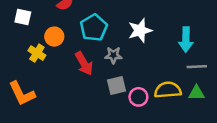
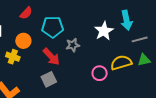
cyan pentagon: (94, 28) -> (53, 27), turned -30
white star: (140, 30) -> (104, 31), moved
gray square: (117, 86) -> (49, 79), moved

